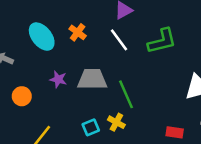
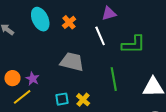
purple star: (58, 79) -> (33, 79), moved
green line: (126, 94) -> (114, 79), moved
orange circle: (22, 96) -> (12, 78), moved

